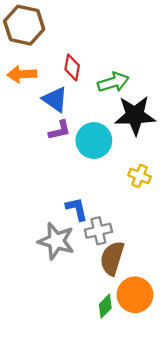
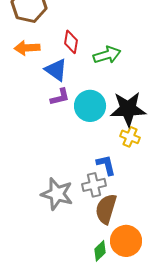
black star: (135, 115) -> (128, 109), moved
blue L-shape: (77, 209) -> (106, 165), moved

